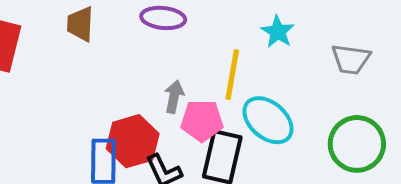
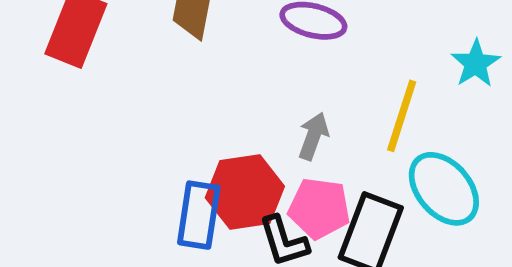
pink pentagon: (202, 121) -> (319, 208), moved

